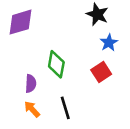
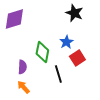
blue star: (109, 43) -> (66, 42), moved
black line: (65, 108) -> (58, 74), moved

